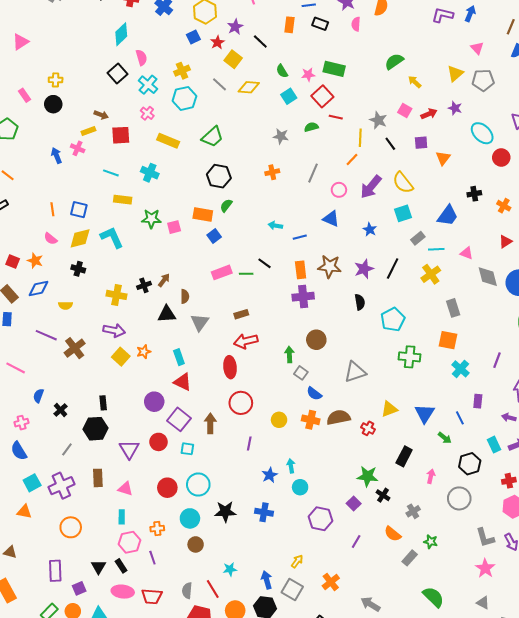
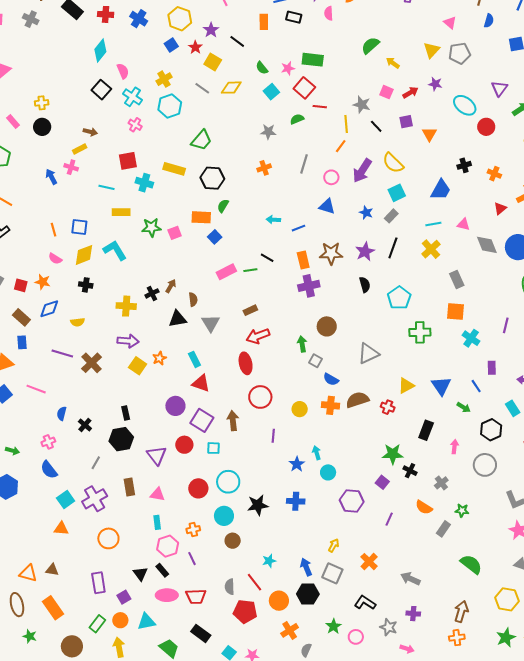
red square: (121, 135) -> (128, 161), moved
yellow rectangle: (168, 141) -> (174, 169), moved
gray rectangle: (418, 238) -> (391, 216), moved

